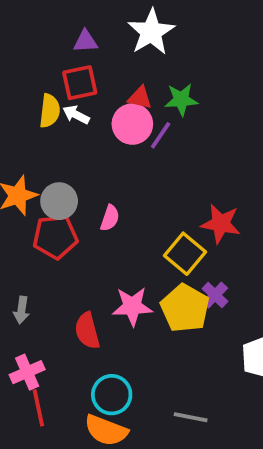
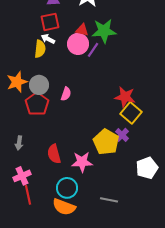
green star: (181, 100) -> (104, 31), size x1.4
yellow semicircle: (50, 111) -> (40, 49), moved
red pentagon: (55, 237) -> (37, 104), turned -30
yellow square: (185, 254) -> (131, 113), moved
pink star: (132, 306) -> (82, 162), moved

